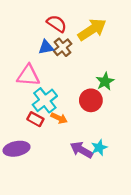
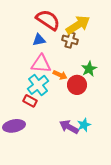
red semicircle: (57, 24) -> (48, 20), size x1.4
brown cross: (63, 47) -> (70, 40), moved, turned -35
pink triangle: (28, 76) -> (41, 64), moved
orange arrow: (59, 118) -> (60, 75), moved

